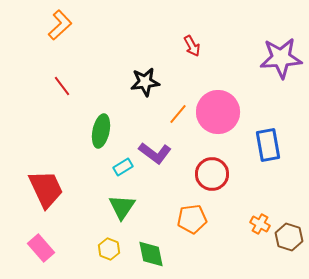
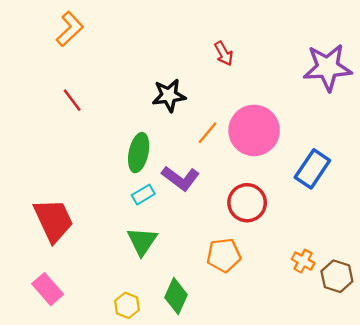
green ellipse: (101, 131) -> (139, 153), moved
blue rectangle: (268, 145) -> (312, 169), turned 44
yellow hexagon: (109, 249) -> (127, 305), moved
green diamond: (151, 254) -> (176, 296), turned 36

